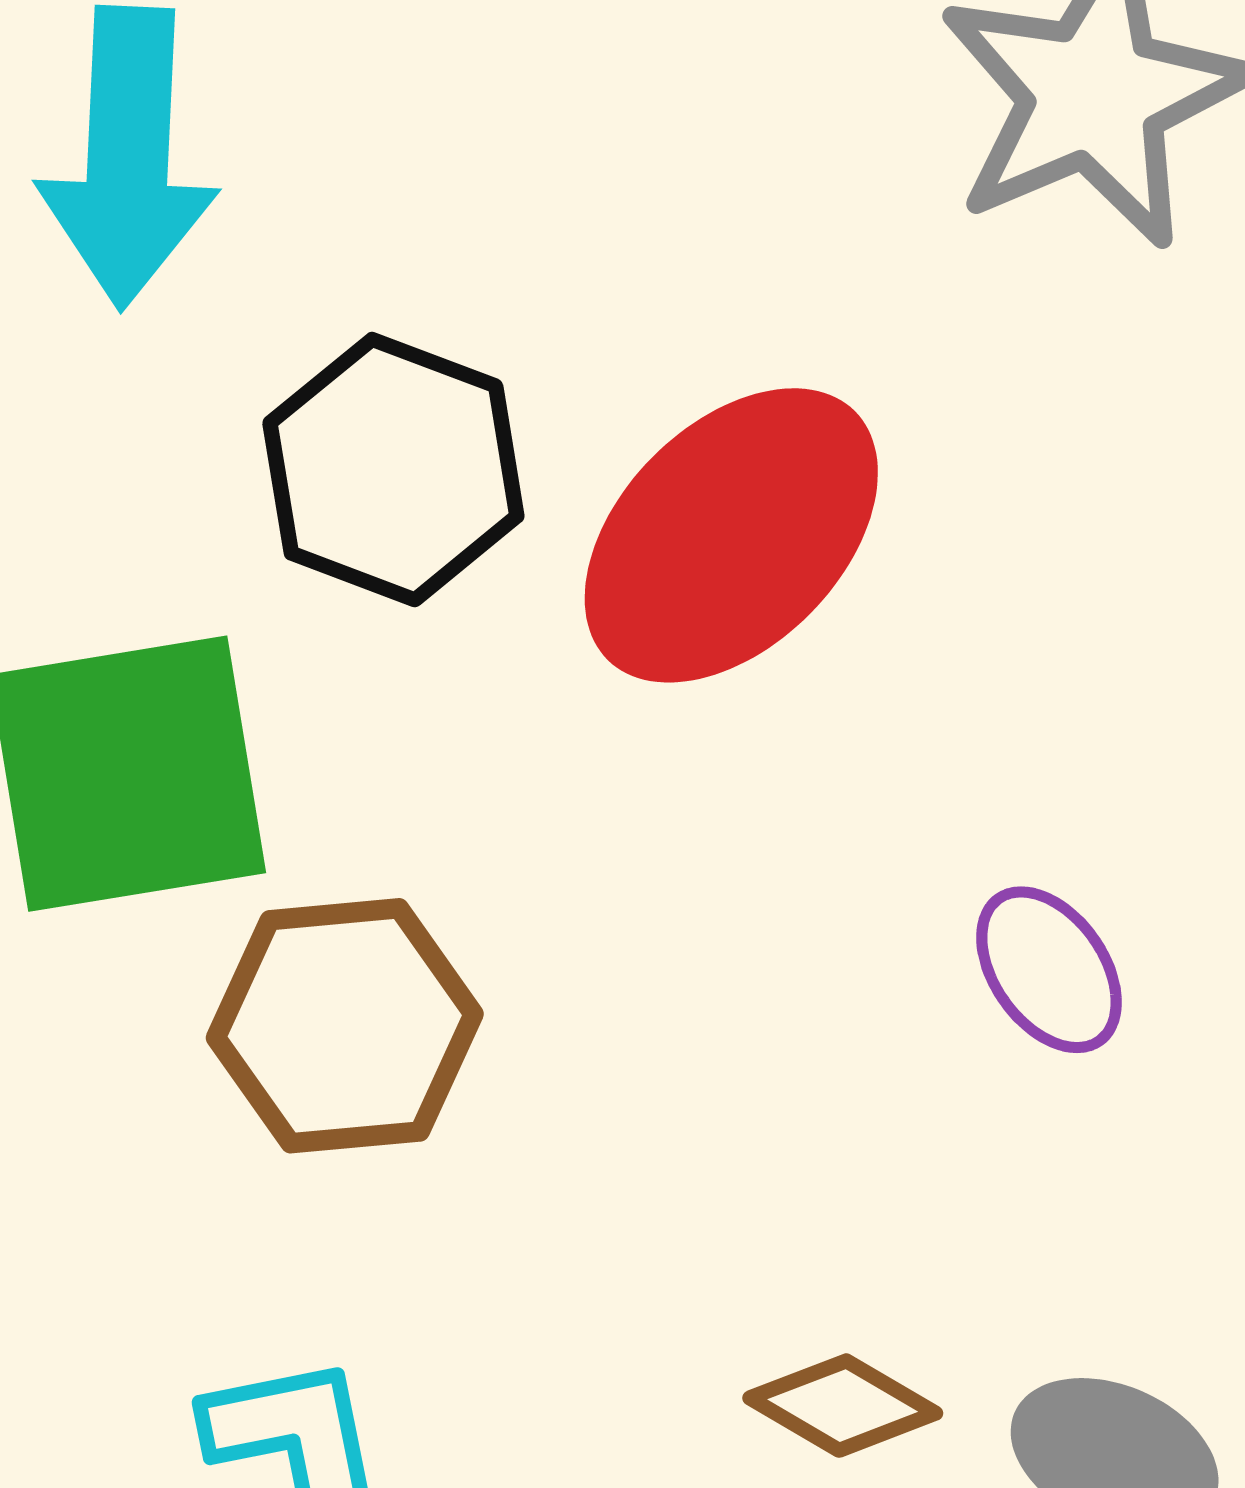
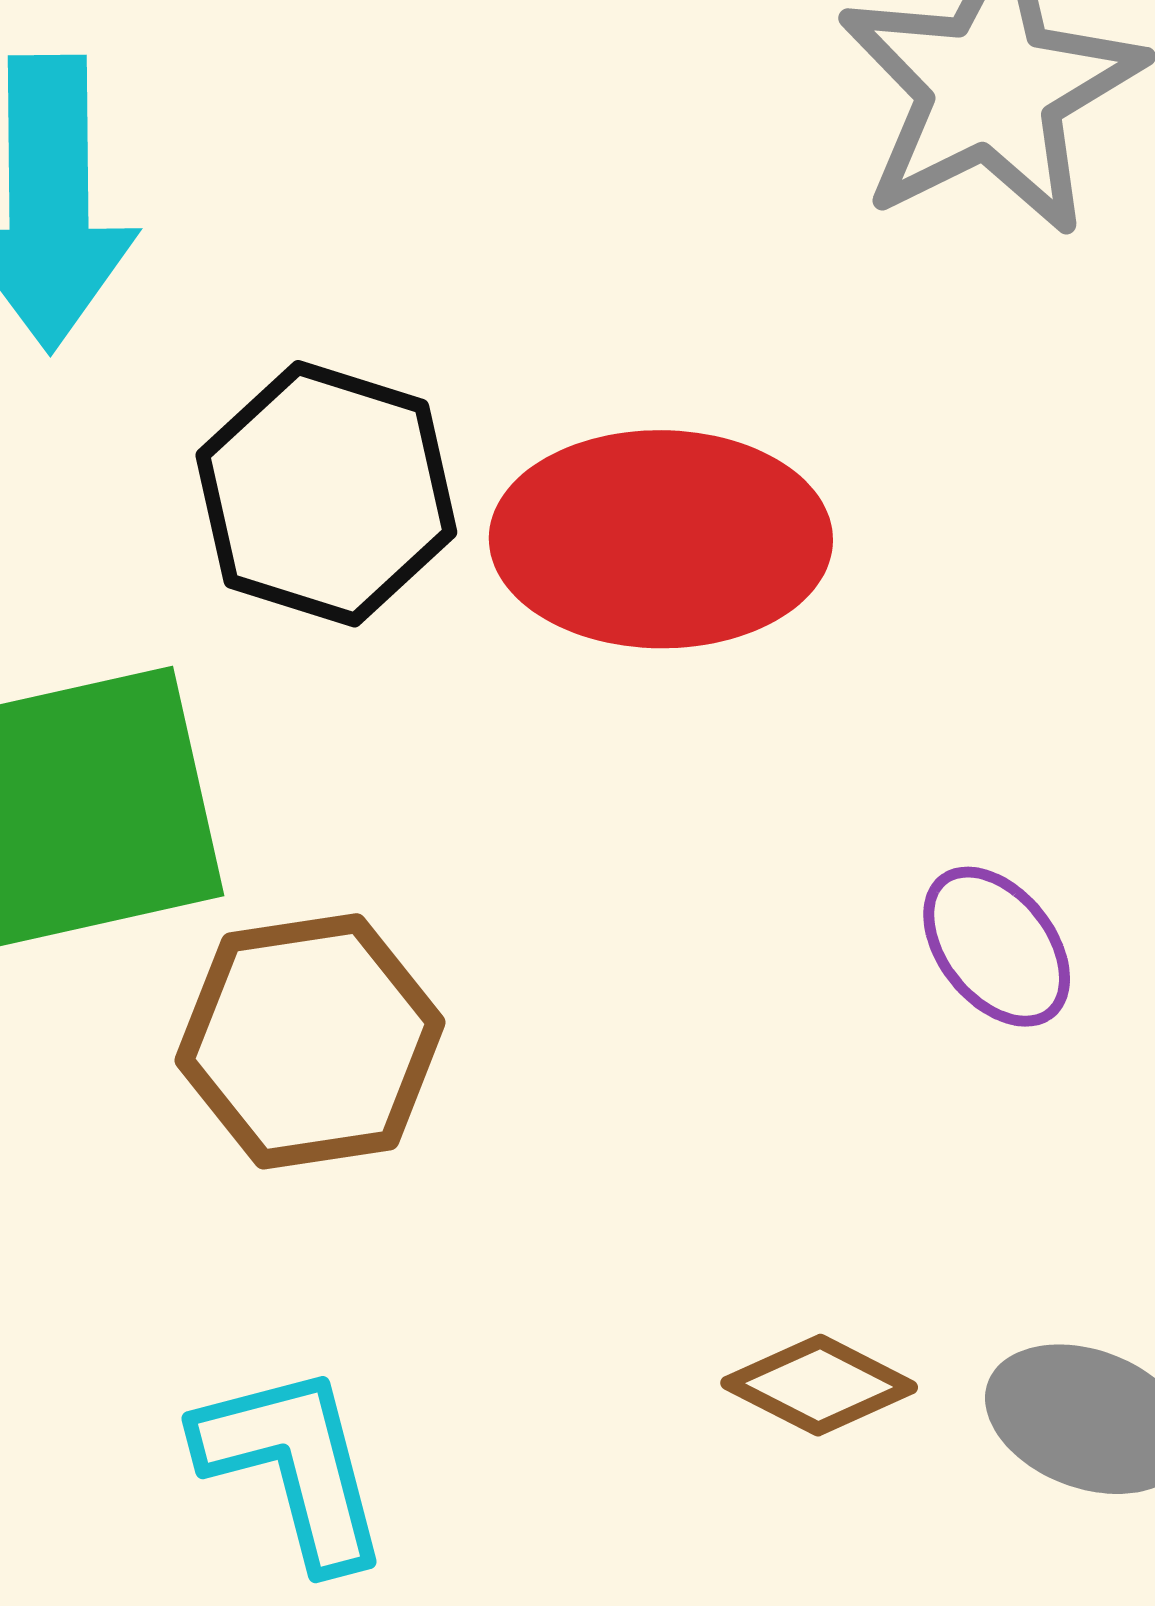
red ellipse: (731, 535) -> (661, 539), turned 49

